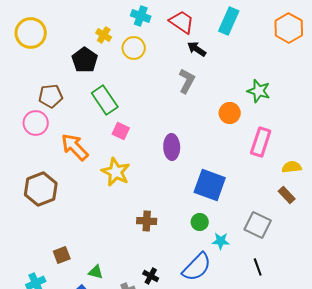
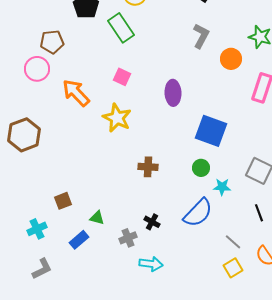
gray L-shape: (187, 81) -> (201, 36), moved
green rectangle: (105, 100) -> (121, 28), moved
brown hexagon: (41, 189) -> (24, 135), moved

